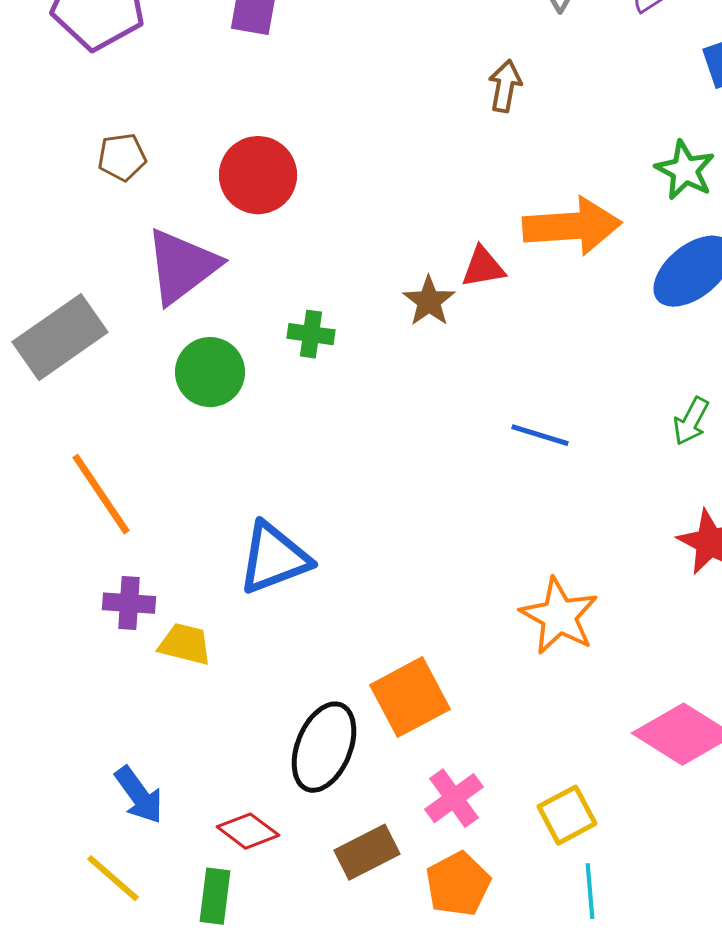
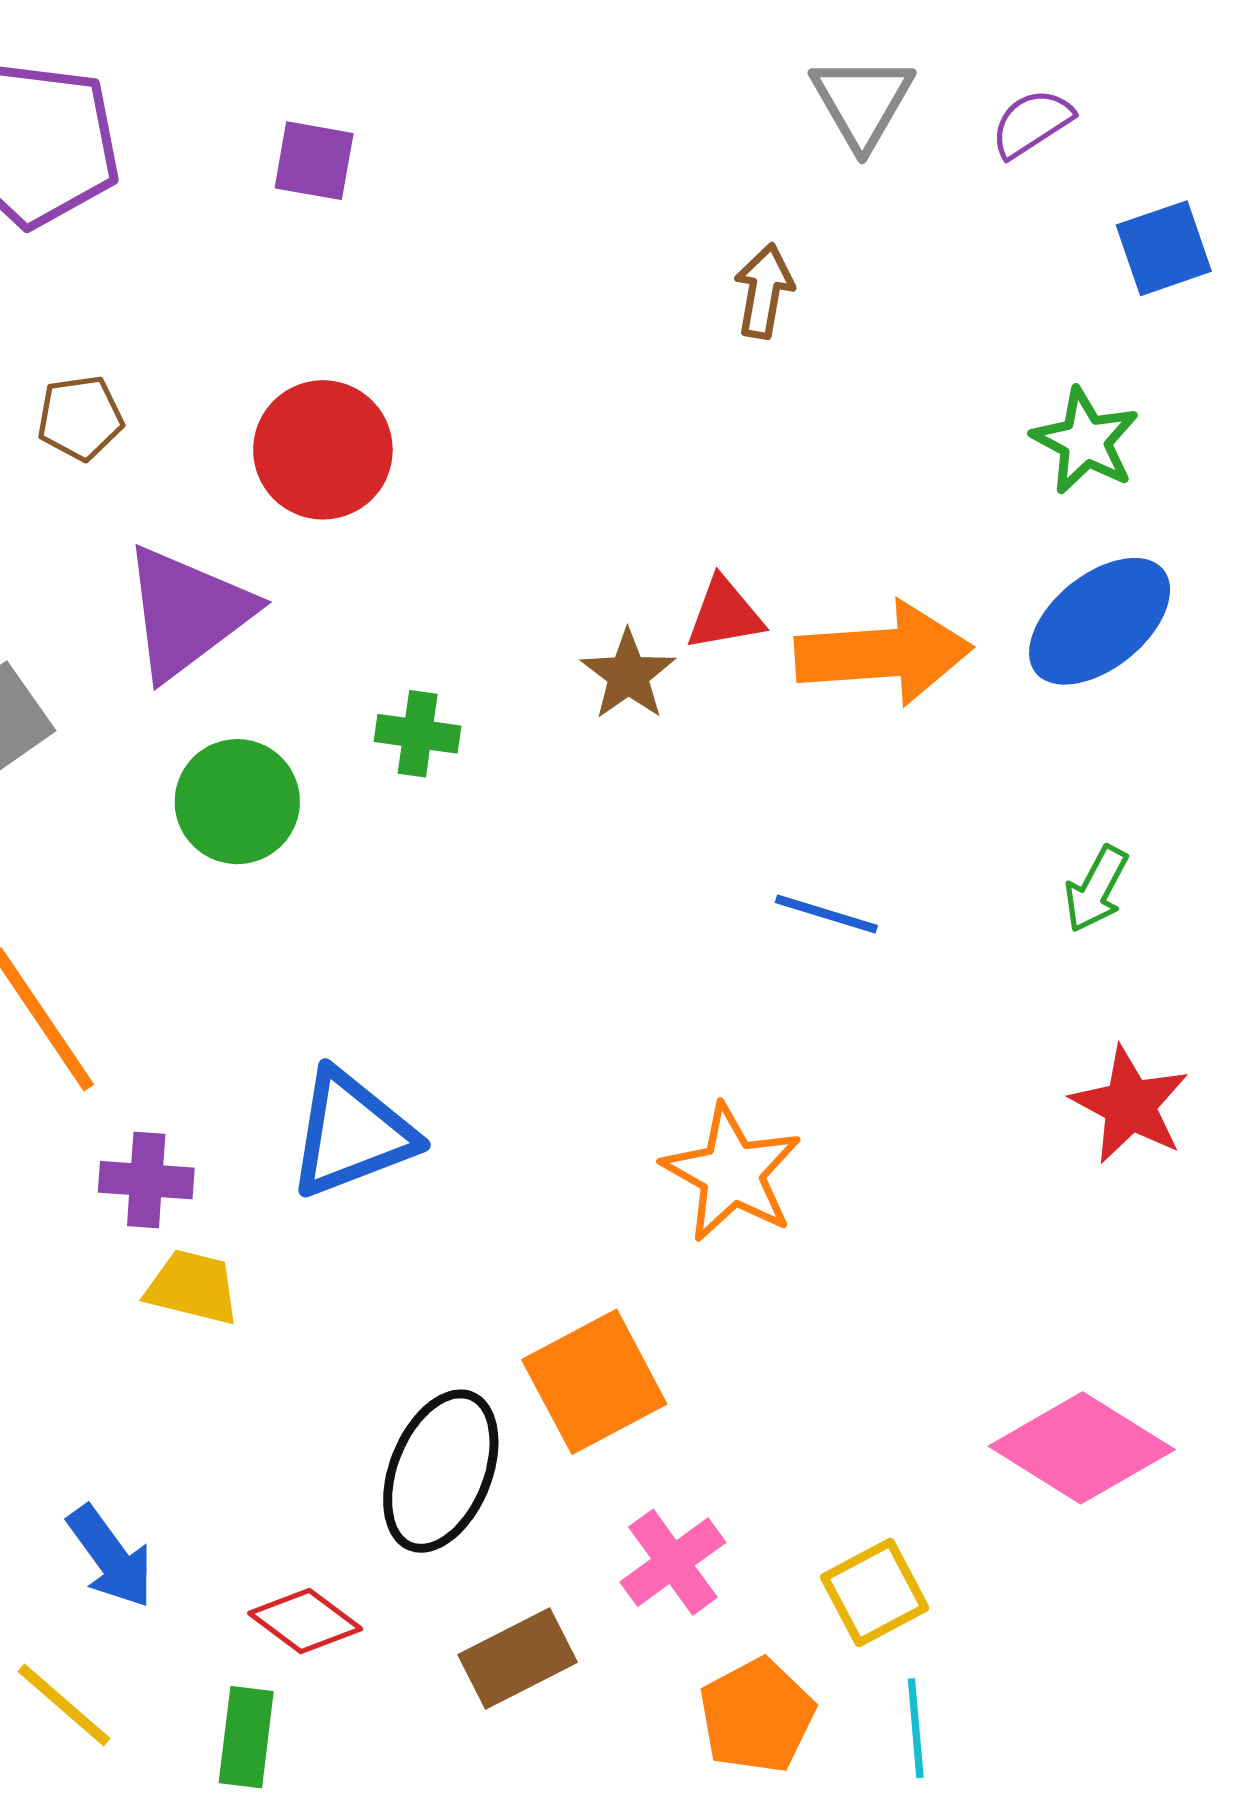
orange arrow: (572, 226) -> (884, 653), moved
purple cross: (129, 603) -> (146, 1180), moved
orange star: (559, 616) -> (732, 1173), moved
orange pentagon: (458, 884) -> (757, 1716), moved

